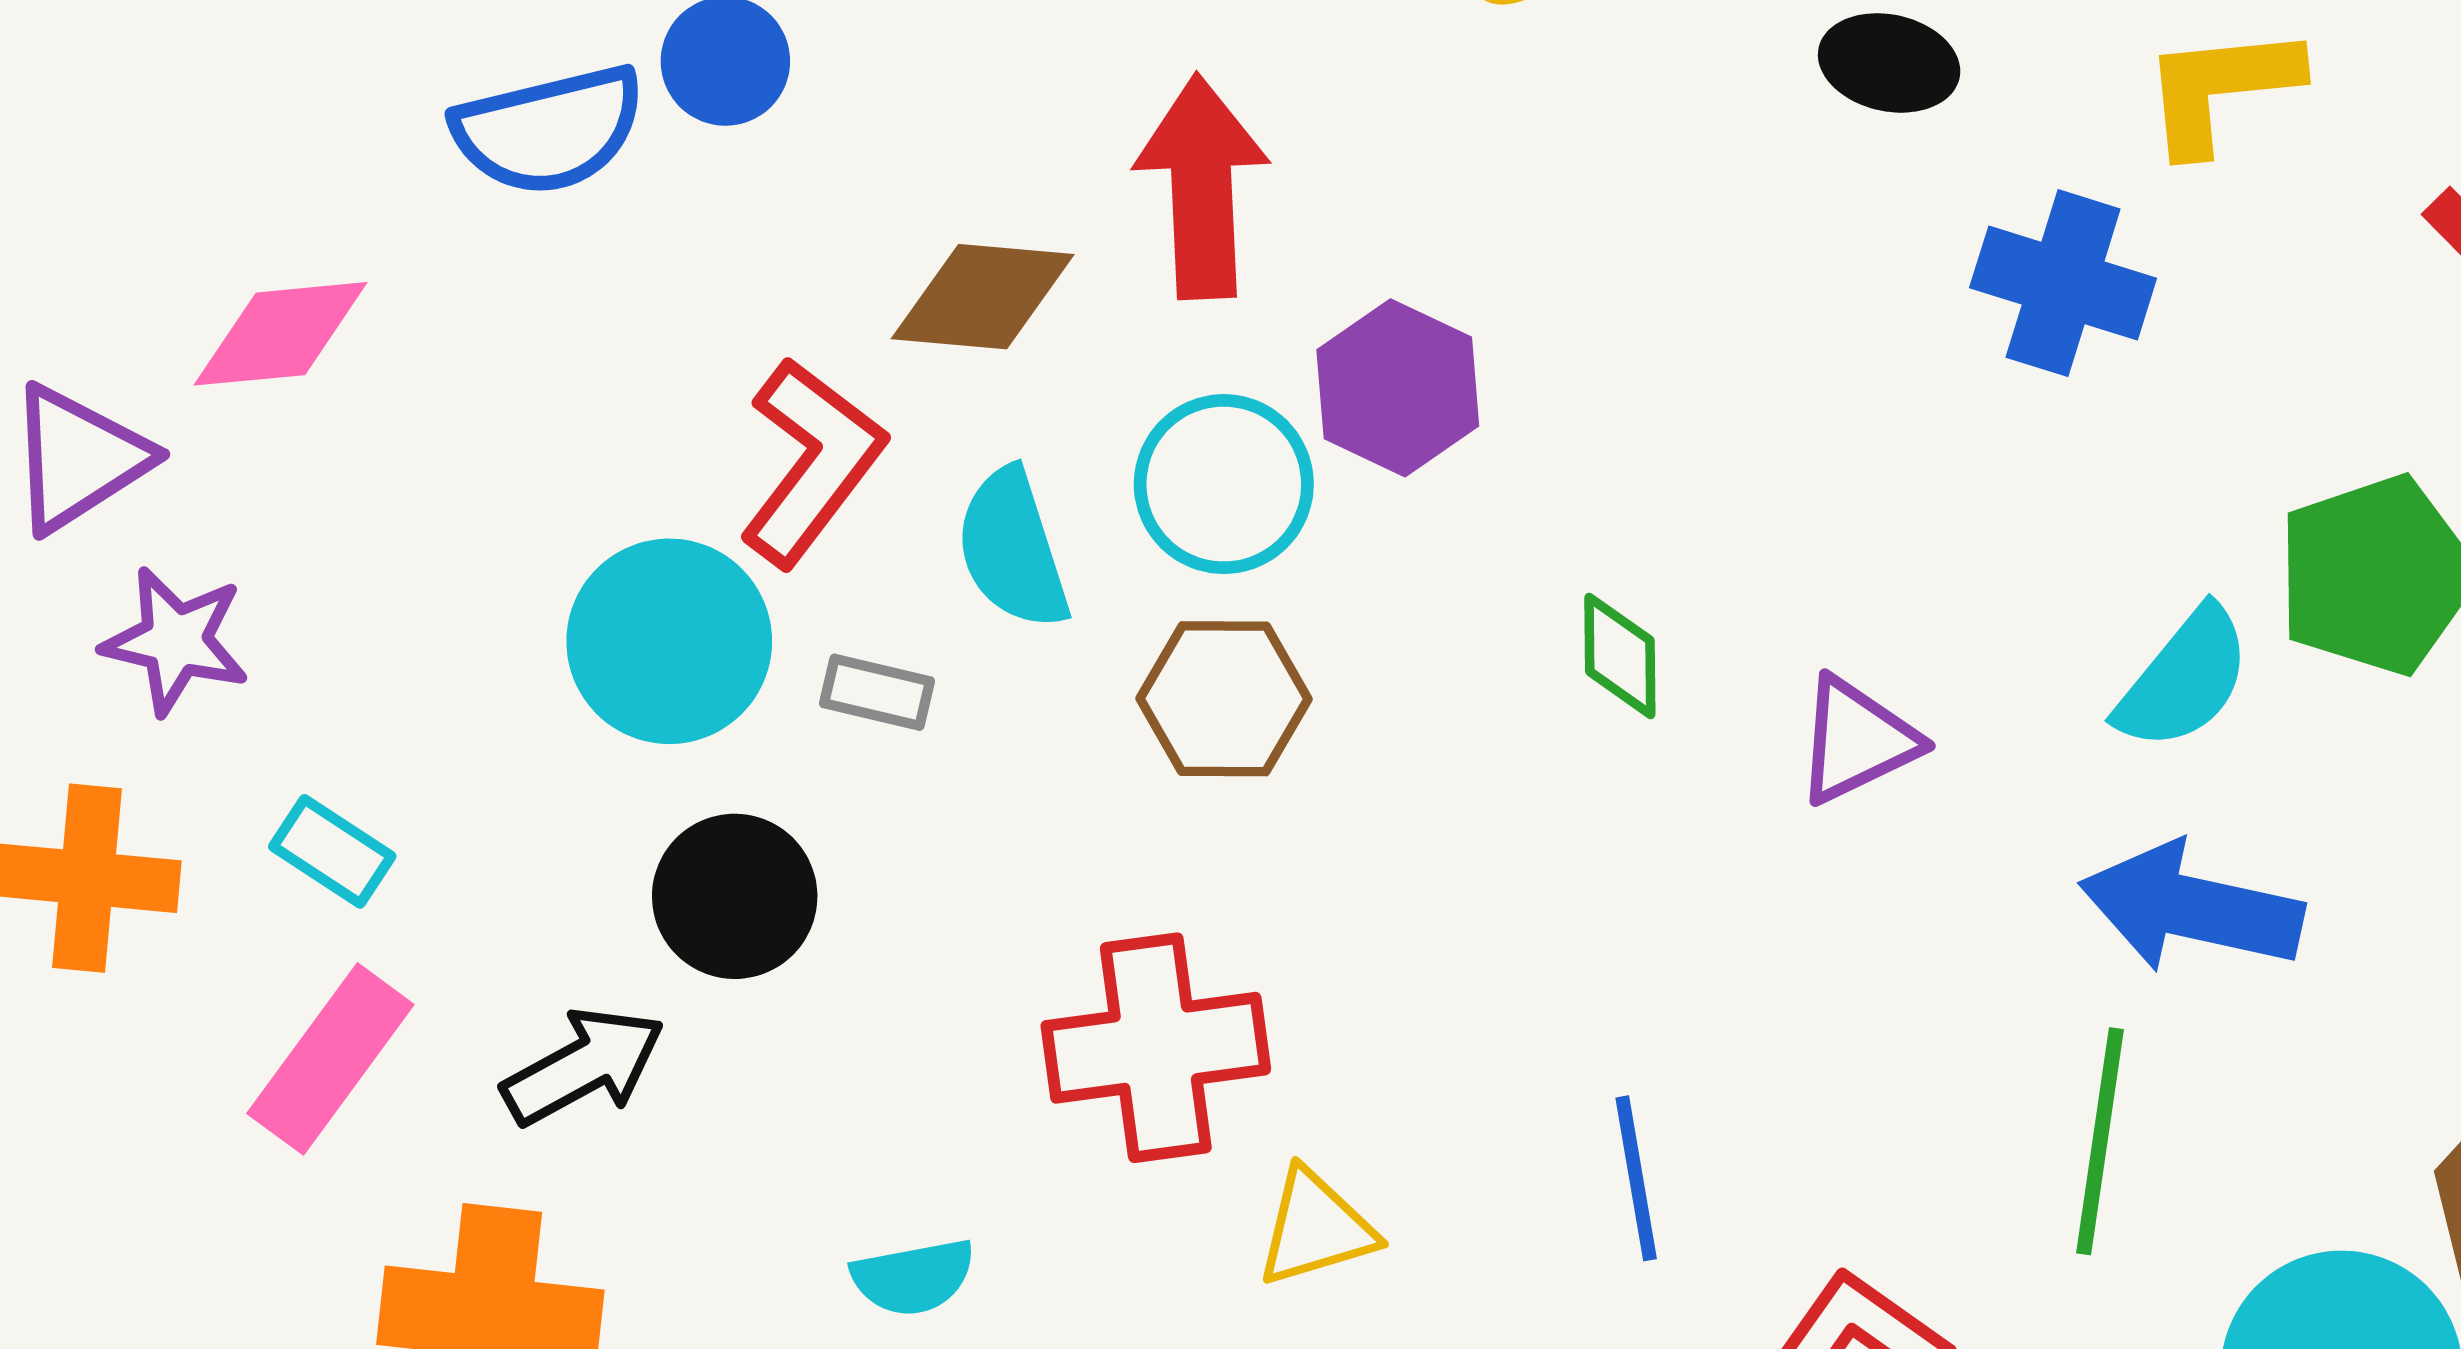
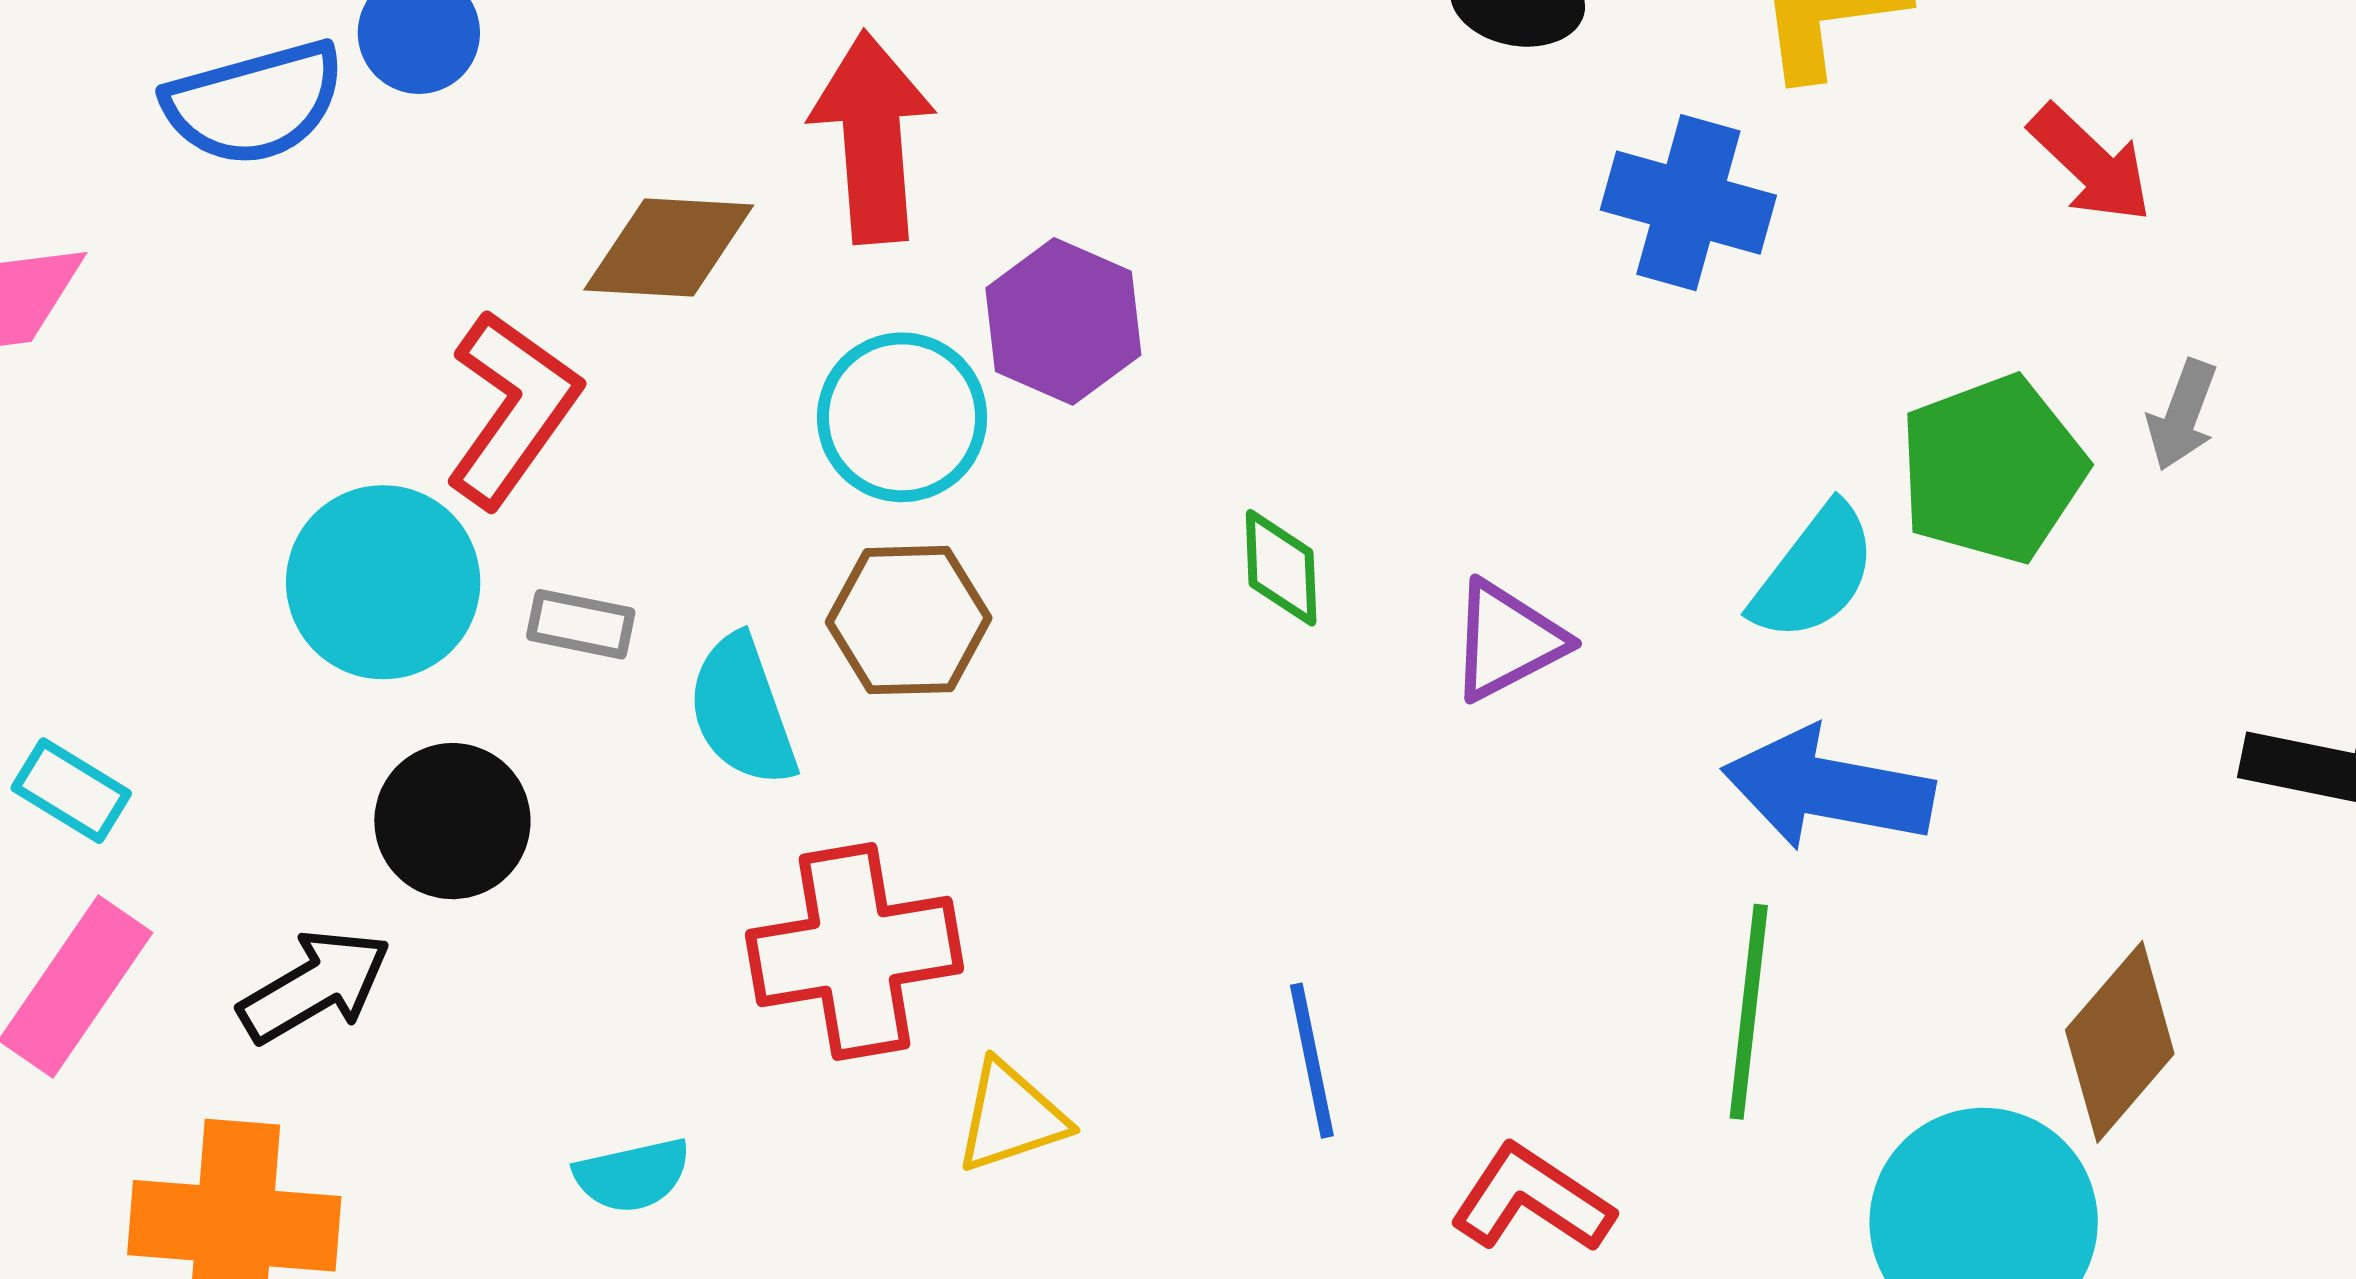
cyan semicircle: (1013, 549) -> (742, 711), moved

